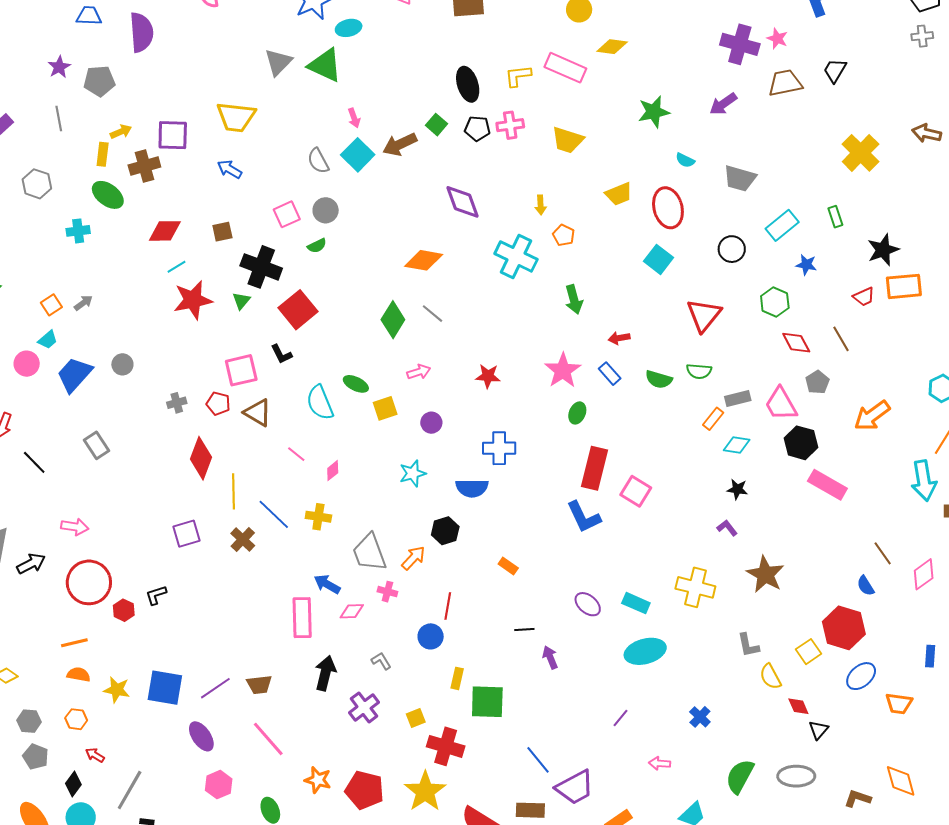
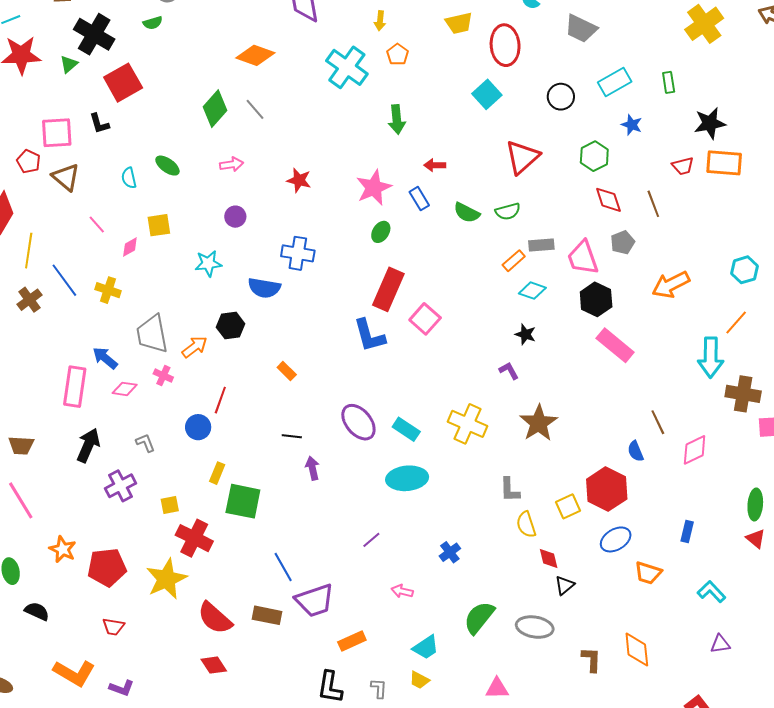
green semicircle: (699, 371) -> (508, 211), turned -30
cyan semicircle: (320, 403) -> (129, 178), size x0.6
yellow square: (385, 408) -> (159, 225), moved
purple ellipse: (588, 604) -> (358, 422), size x1.4
red pentagon: (365, 790) -> (107, 567), turned -30
brown L-shape: (858, 799) -> (591, 660), turned 64

